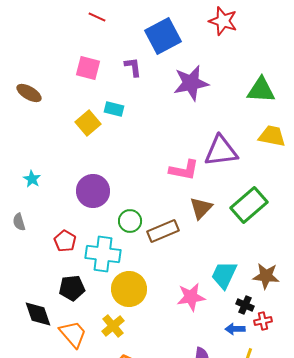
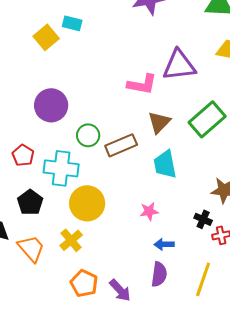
cyan trapezoid: (224, 275) -> (165, 164), moved, turned -36
black pentagon: (72, 288) -> (30, 202), turned -30
pink star: (191, 297) -> (149, 211), size x0.7
blue arrow: (235, 329) -> (164, 244), moved

